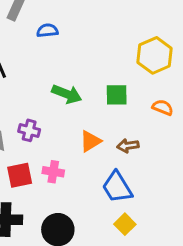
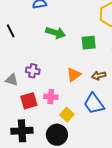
green arrow: (67, 94) -> (56, 33), moved
yellow square: (125, 224) -> (67, 115), moved

